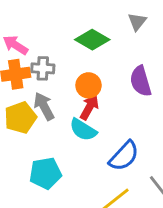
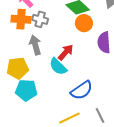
orange circle: (88, 85) -> (84, 23), moved
yellow pentagon: (20, 118) -> (18, 68), moved

